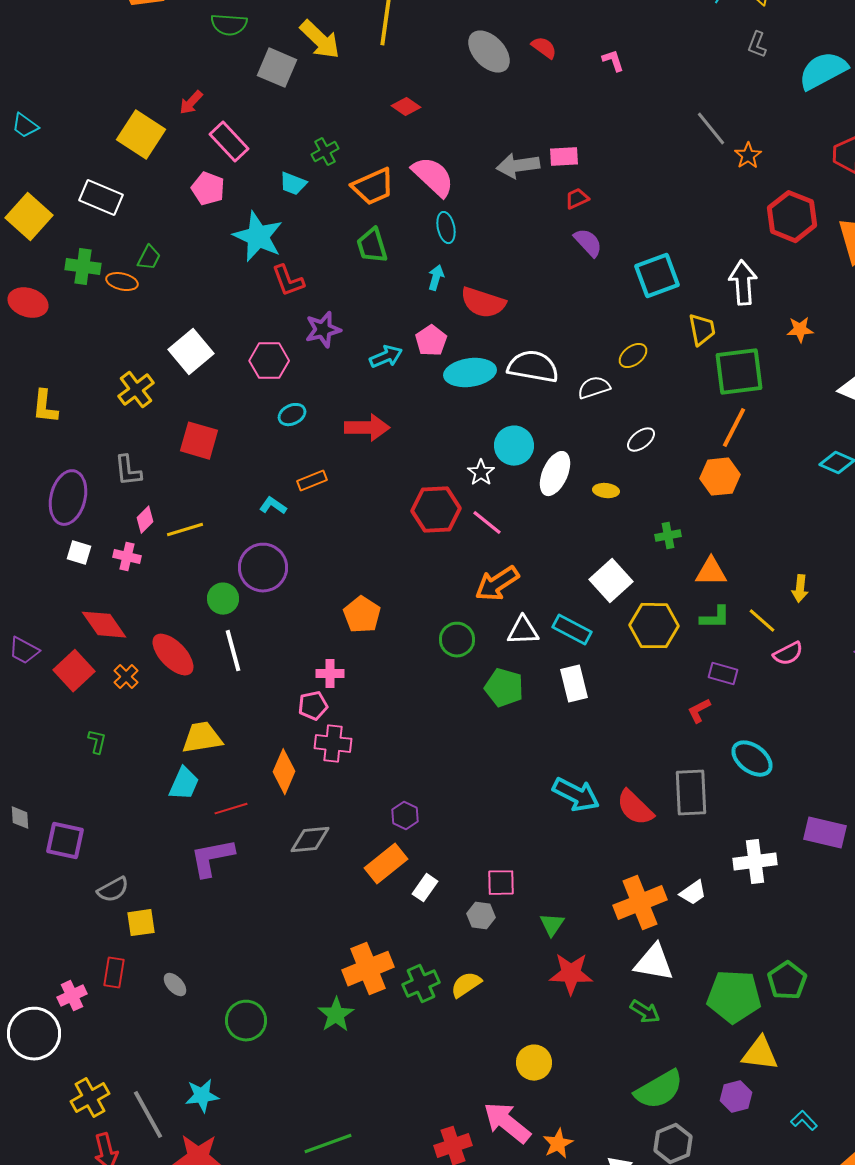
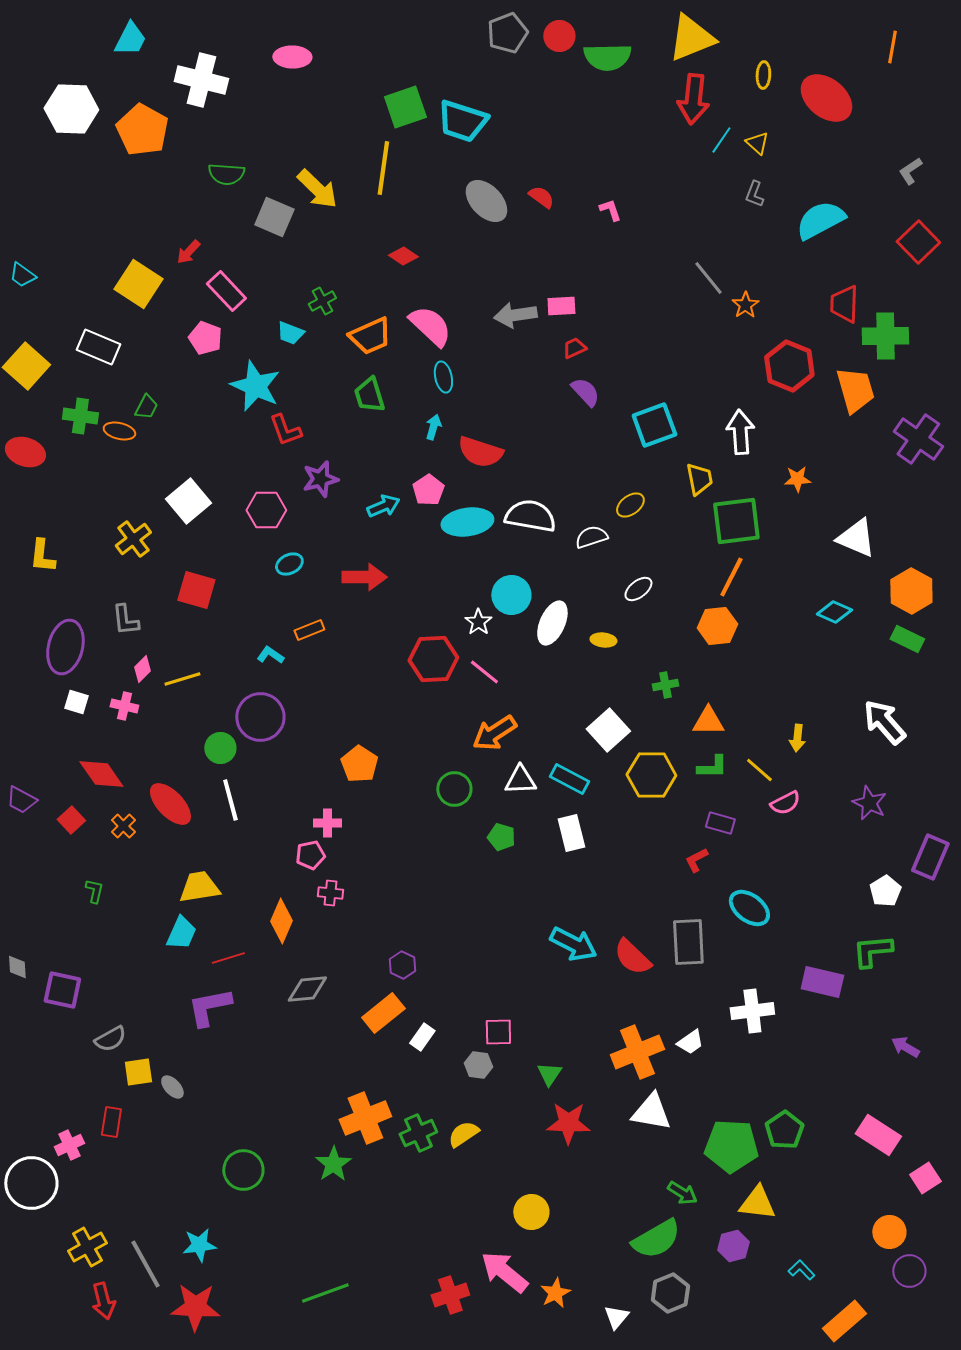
red square: (74, 671) -> (71, 820), size x0.7
green pentagon: (504, 688) -> (501, 837), size x0.7
pink cross: (333, 744) -> (330, 893), size x0.7
gray ellipse: (175, 985) -> (172, 1087), moved
green arrow: (645, 1012) -> (682, 1193), moved

